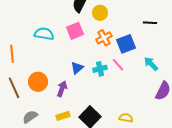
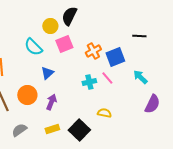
yellow circle: (100, 13) -> (50, 26), moved
cyan semicircle: (44, 34) -> (33, 47), turned -144
blue triangle: (77, 68) -> (47, 73), moved
yellow semicircle: (126, 118) -> (104, 113), moved

